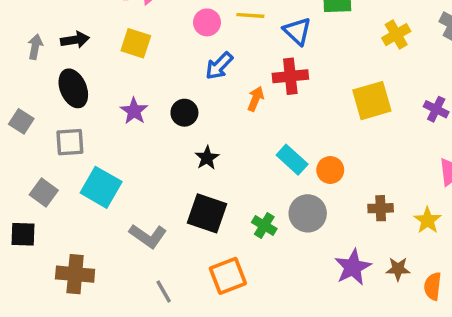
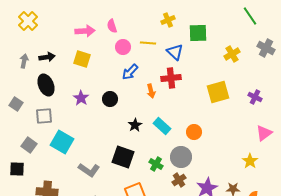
orange arrow: (256, 99) -> (151, 91), turned 144
black star: (207, 158) -> (135, 125), moved
cyan rectangle: (292, 160) -> (162, 126), moved
brown cross: (381, 208) -> (179, 180), moved, turned -32

